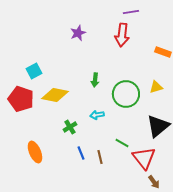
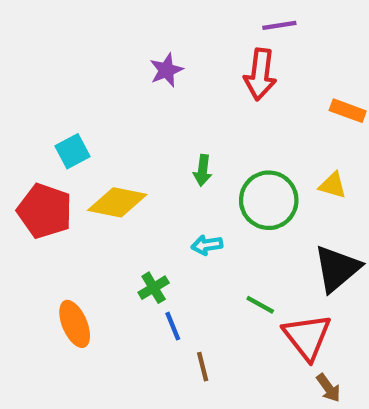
yellow triangle: (156, 87) -> (333, 185), turned 32
green cross: (70, 127) -> (154, 288), moved
brown line: (100, 157) -> (203, 367), moved

